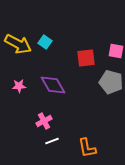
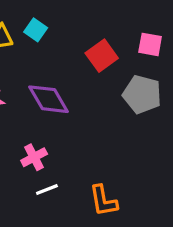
red square: (86, 58) -> (102, 56), turned -30

